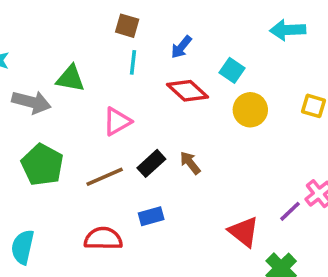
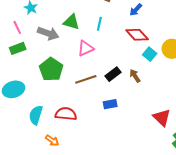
cyan line: (133, 62) -> (99, 24), moved
cyan square: (232, 70) -> (150, 54), moved
pink triangle: (117, 121) -> (86, 48), moved
red semicircle: (103, 239) -> (66, 114), moved

